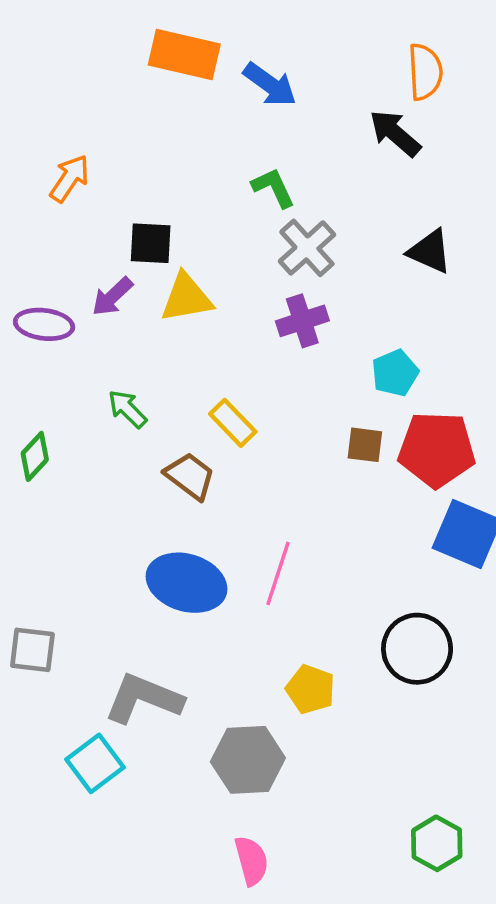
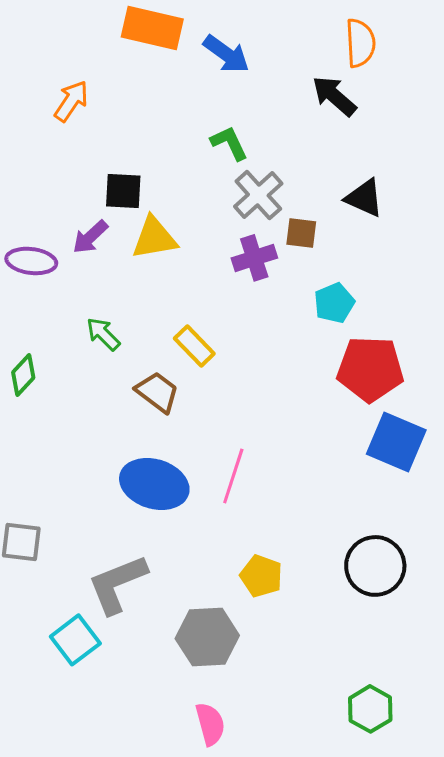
orange arrow: (70, 178) -> (71, 101), moved
brown square: (365, 445) -> (301, 233), moved
black circle: (417, 649) -> (375, 566), moved
gray L-shape: (144, 699) -> (117, 584), turned -44

